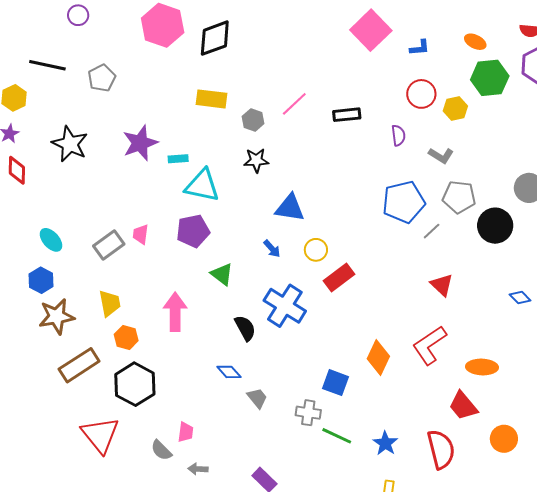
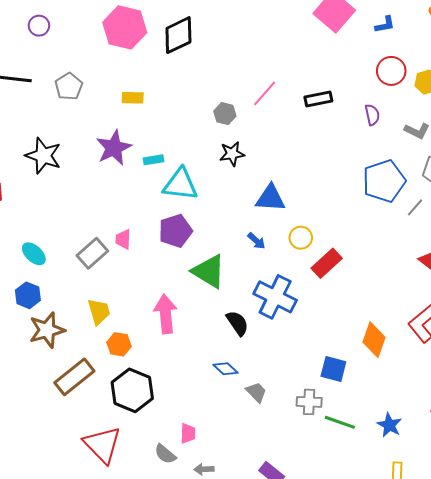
yellow rectangle: (211, 99) -> (133, 98), moved, size x0.7
green triangle: (222, 274) -> (209, 271), size x1.5

